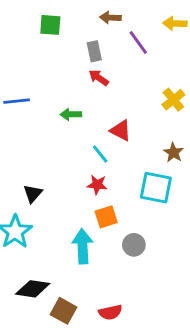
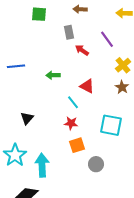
purple line: (138, 43) -> (107, 39), moved
red arrow: (99, 78) -> (82, 50), moved
brown star: (173, 152) -> (122, 87), moved
black triangle: (33, 194) -> (27, 118), moved
cyan arrow: (83, 246) -> (42, 165), moved

